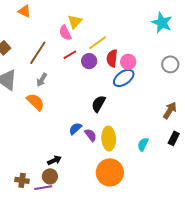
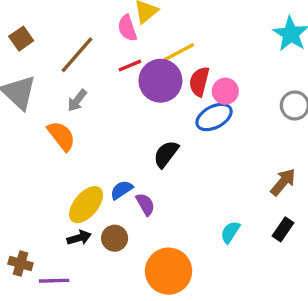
purple circle: (89, 61) -> (160, 81), size x1.6
yellow ellipse: (109, 138) -> (86, 205), moved, turned 35
brown circle: (50, 176) -> (115, 238), moved

